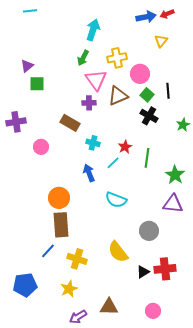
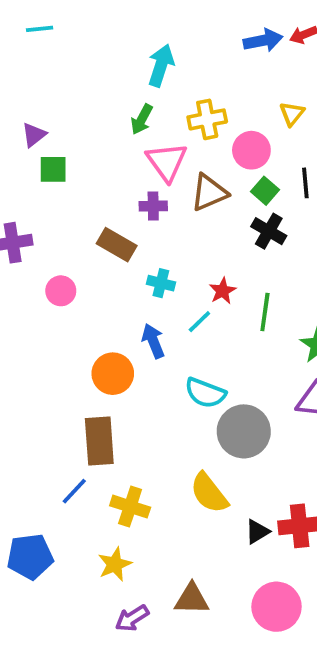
yellow triangle: (161, 41) -> (292, 114), moved
orange circle: (59, 198) -> (113, 374), moved
gray circle: (149, 231) -> (244, 431), moved, size x1.4
pink circle: (153, 311) -> (276, 607), size x1.6

